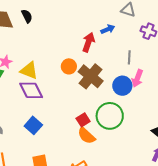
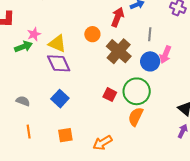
gray line: (129, 57) -> (150, 34), moved
orange circle: (69, 66) -> (92, 34), moved
red square: (83, 120) -> (110, 95), turned -32
orange semicircle: (86, 136) -> (136, 117), moved, turned 72

